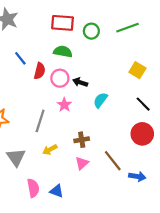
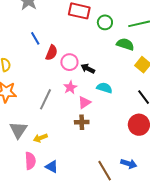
green semicircle: (63, 52) -> (125, 44), moved
cyan semicircle: (100, 100) -> (104, 88), turned 63
yellow arrow: (50, 150) -> (40, 138), moved
brown line: (113, 161) -> (105, 171), moved
pink triangle: (82, 163) -> (84, 102), moved

